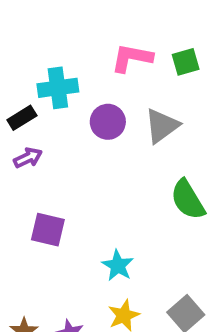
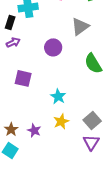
black rectangle: (22, 118) -> (10, 22), turned -40
purple circle: (108, 122) -> (53, 47), moved

